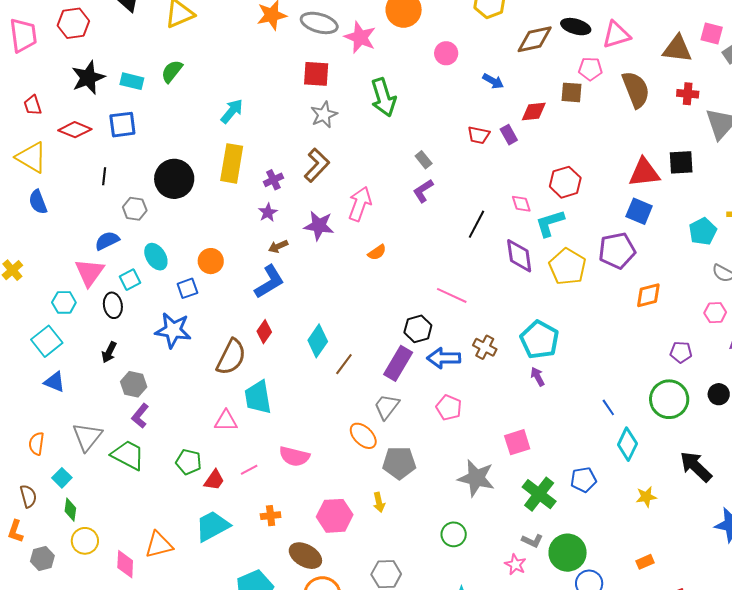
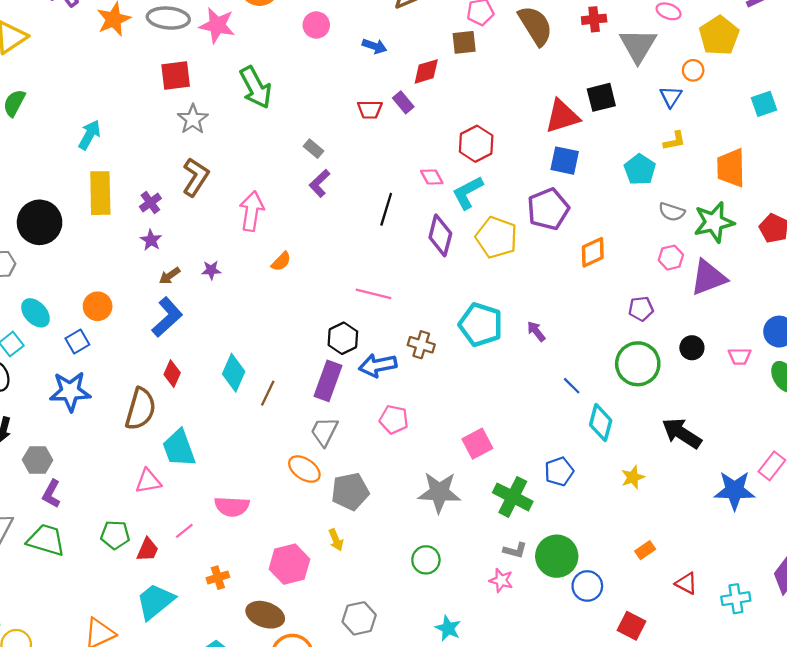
purple star: (319, 226) -> (211, 270), moved, size x0.6
purple diamond: (519, 256) -> (440, 235), turned 33
purple arrow: (538, 377) -> (536, 331), moved

